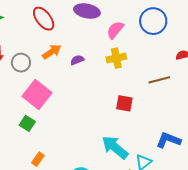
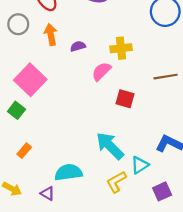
pink semicircle: (115, 30) -> (101, 71), moved
orange arrow: (52, 52) -> (51, 35), turned -72
gray circle: (21, 63) -> (18, 24), moved

